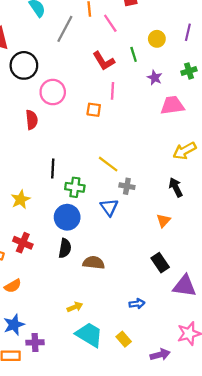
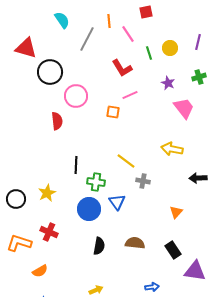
green line: (134, 54) -> (149, 53), moved
pink line: (113, 91) -> (130, 95), turned 63
pink trapezoid: (172, 105) -> (184, 108), turned 60
yellow arrow: (185, 151) -> (172, 149), moved, turned 40
black arrow: (176, 187) -> (198, 178), moved, turned -66
blue triangle: (109, 207) -> (117, 202), moved
black semicircle: (65, 248) -> (99, 246), moved
brown semicircle: (94, 263) -> (135, 243), moved

